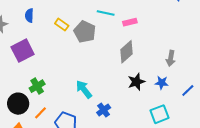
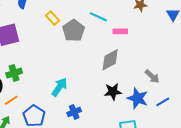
gray arrow: (171, 58) -> (152, 76), turned -70
blue star: (162, 83) -> (138, 98), size x1.5
cyan arrow: (84, 89) -> (59, 87), turned 60
blue line: (188, 90) -> (163, 102), moved

